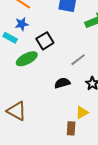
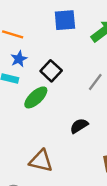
black semicircle: (62, 83) -> (79, 126), moved

